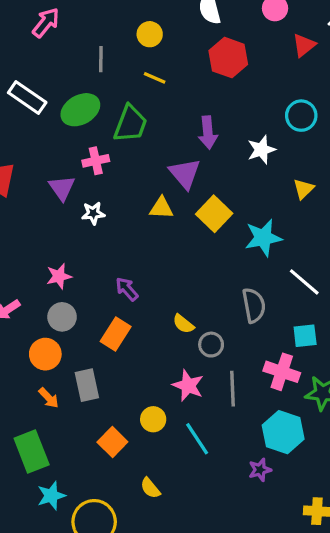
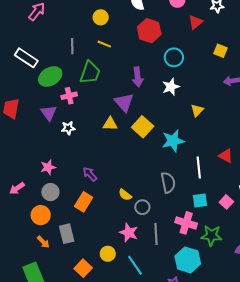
gray line: (101, 59) -> (72, 46), moved
green ellipse: (80, 110) -> (50, 77), moved
cyan circle: (301, 116) -> (174, 57), moved
white line: (304, 282) -> (199, 167), turned 45

